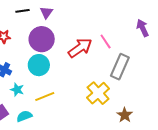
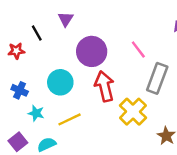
black line: (22, 11) -> (37, 33), moved, turned 72
purple circle: (42, 39) -> (92, 51), moved
red arrow: (80, 48) -> (104, 86), moved, turned -65

